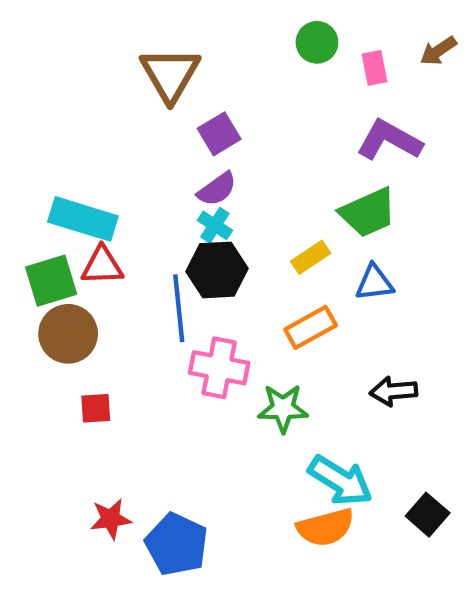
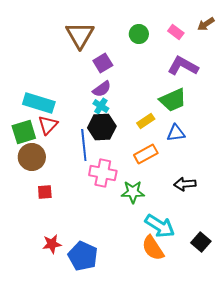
green circle: (317, 42) -> (139, 34), moved
pink rectangle: (374, 68) -> (176, 32), turned -42
red triangle: (102, 266) -> (48, 125), turned -45
orange semicircle: (325, 527) -> (153, 248), turned 72

